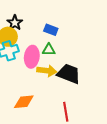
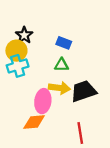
pink ellipse: (32, 57) -> (43, 101), moved
black trapezoid: (69, 74) -> (84, 91), turned -40

